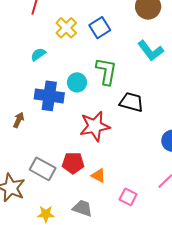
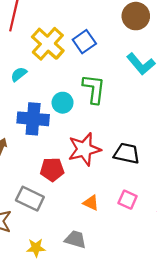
yellow cross: (66, 28) -> (48, 44), size x1.4
black trapezoid: (131, 102) -> (127, 153), moved
red pentagon: (73, 163) -> (52, 169), moved
pink square: (128, 197) -> (128, 200), moved

